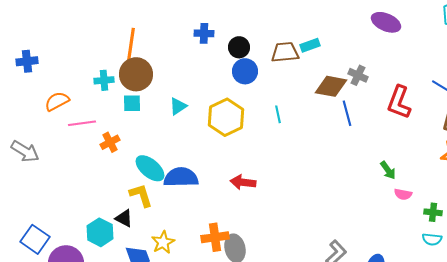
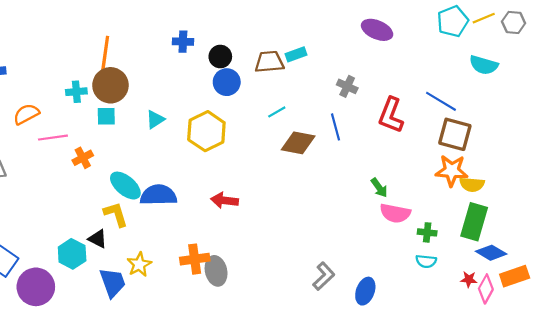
brown diamond: (331, 86) -> (298, 143), moved
cyan line: (278, 114) -> (277, 112), moved, turned 72
pink semicircle: (403, 194) -> (395, 213), size x1.6

